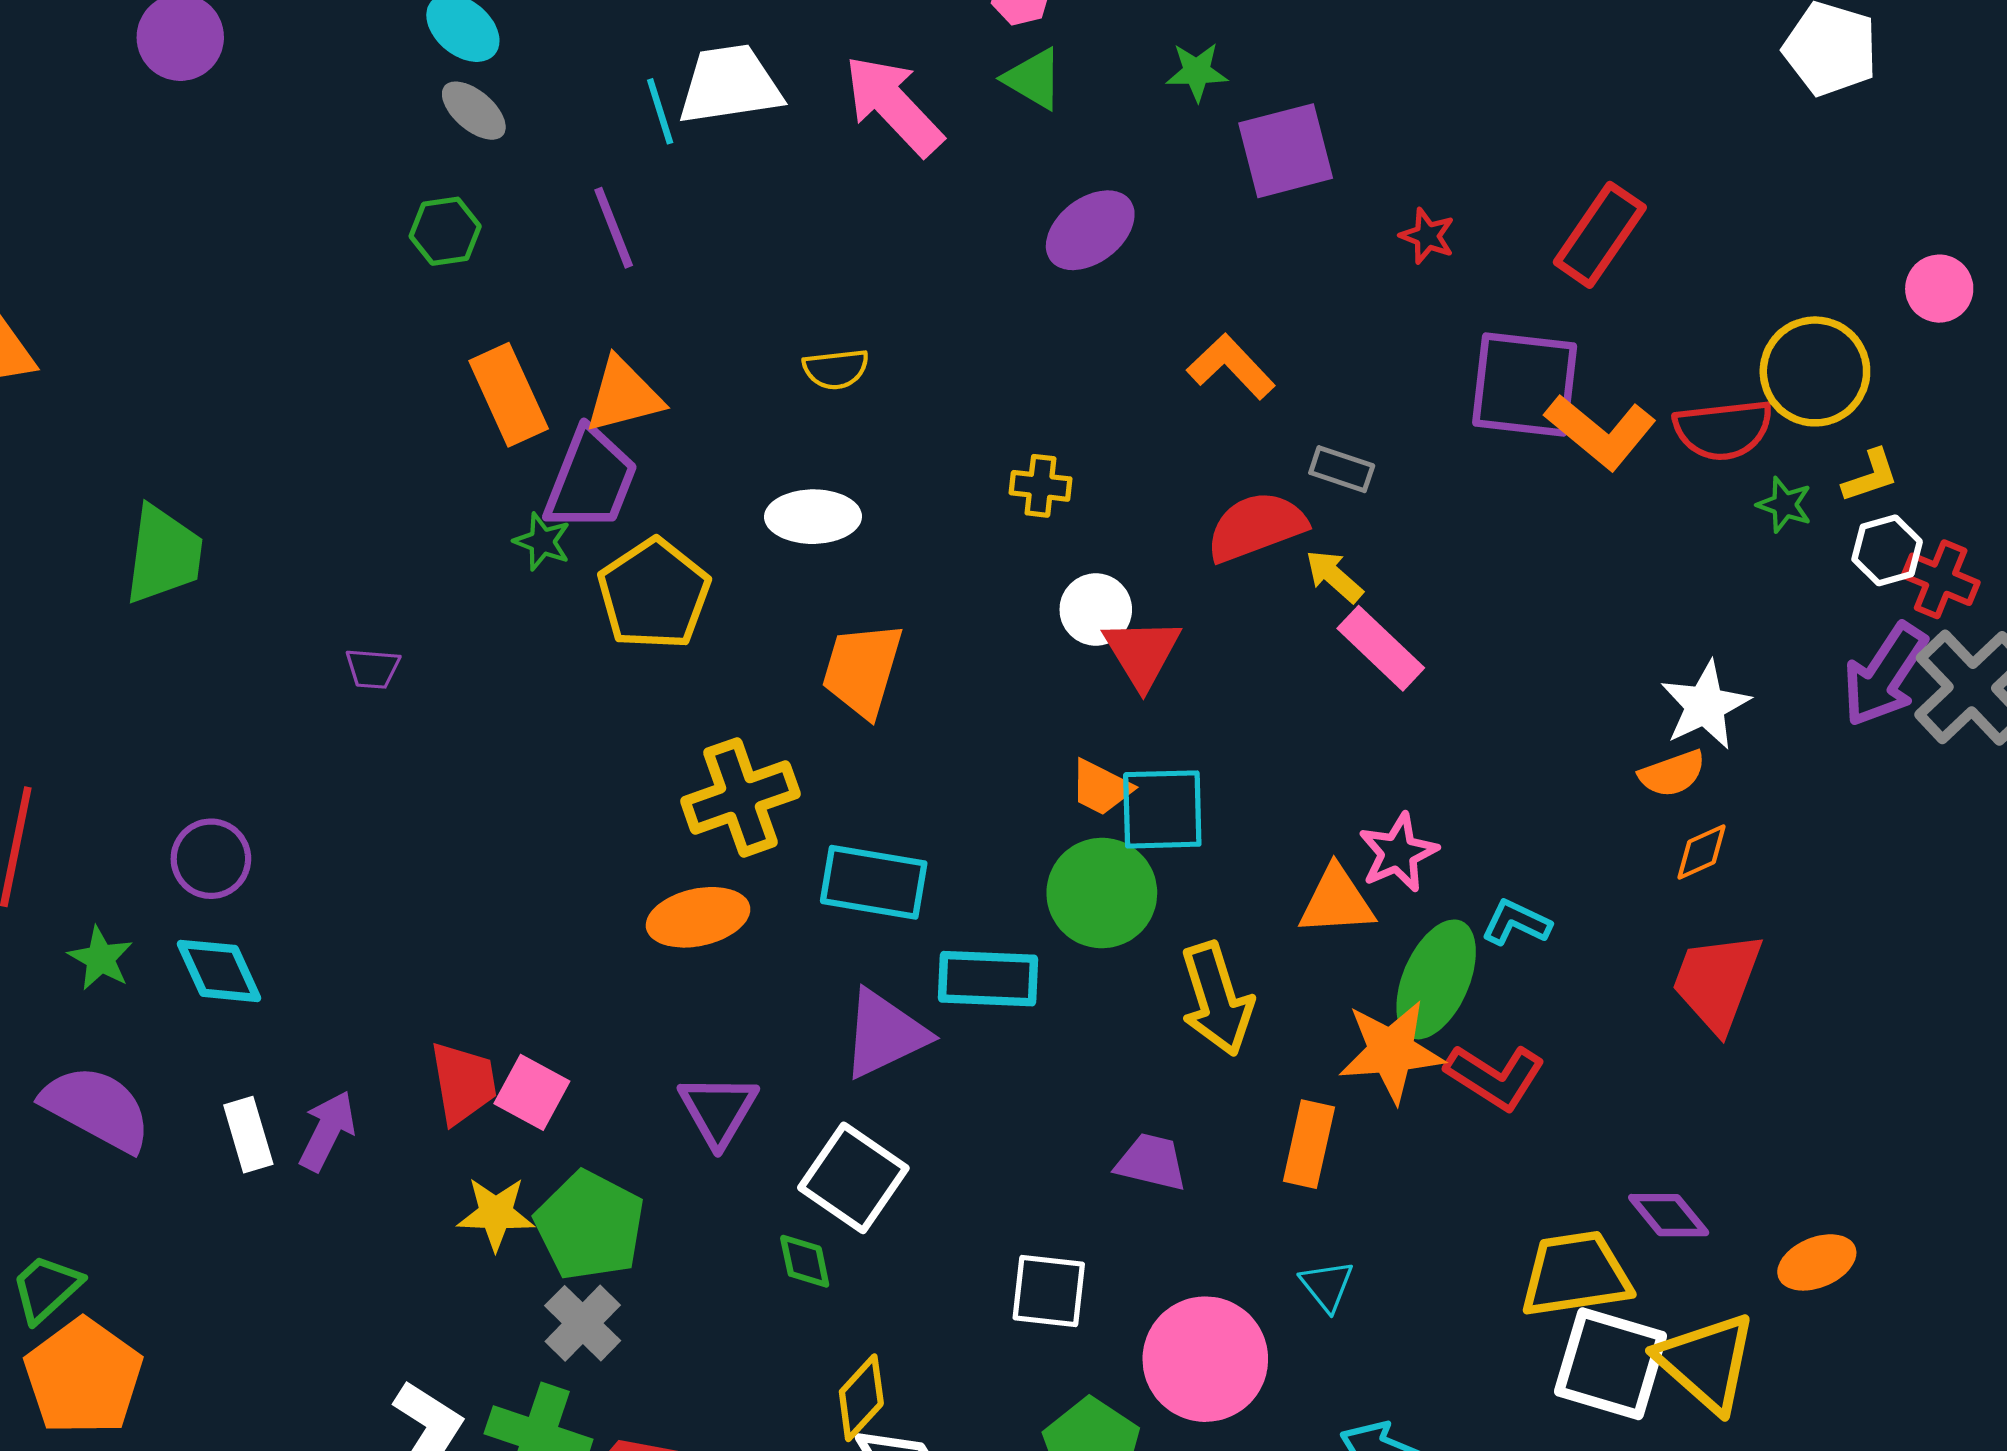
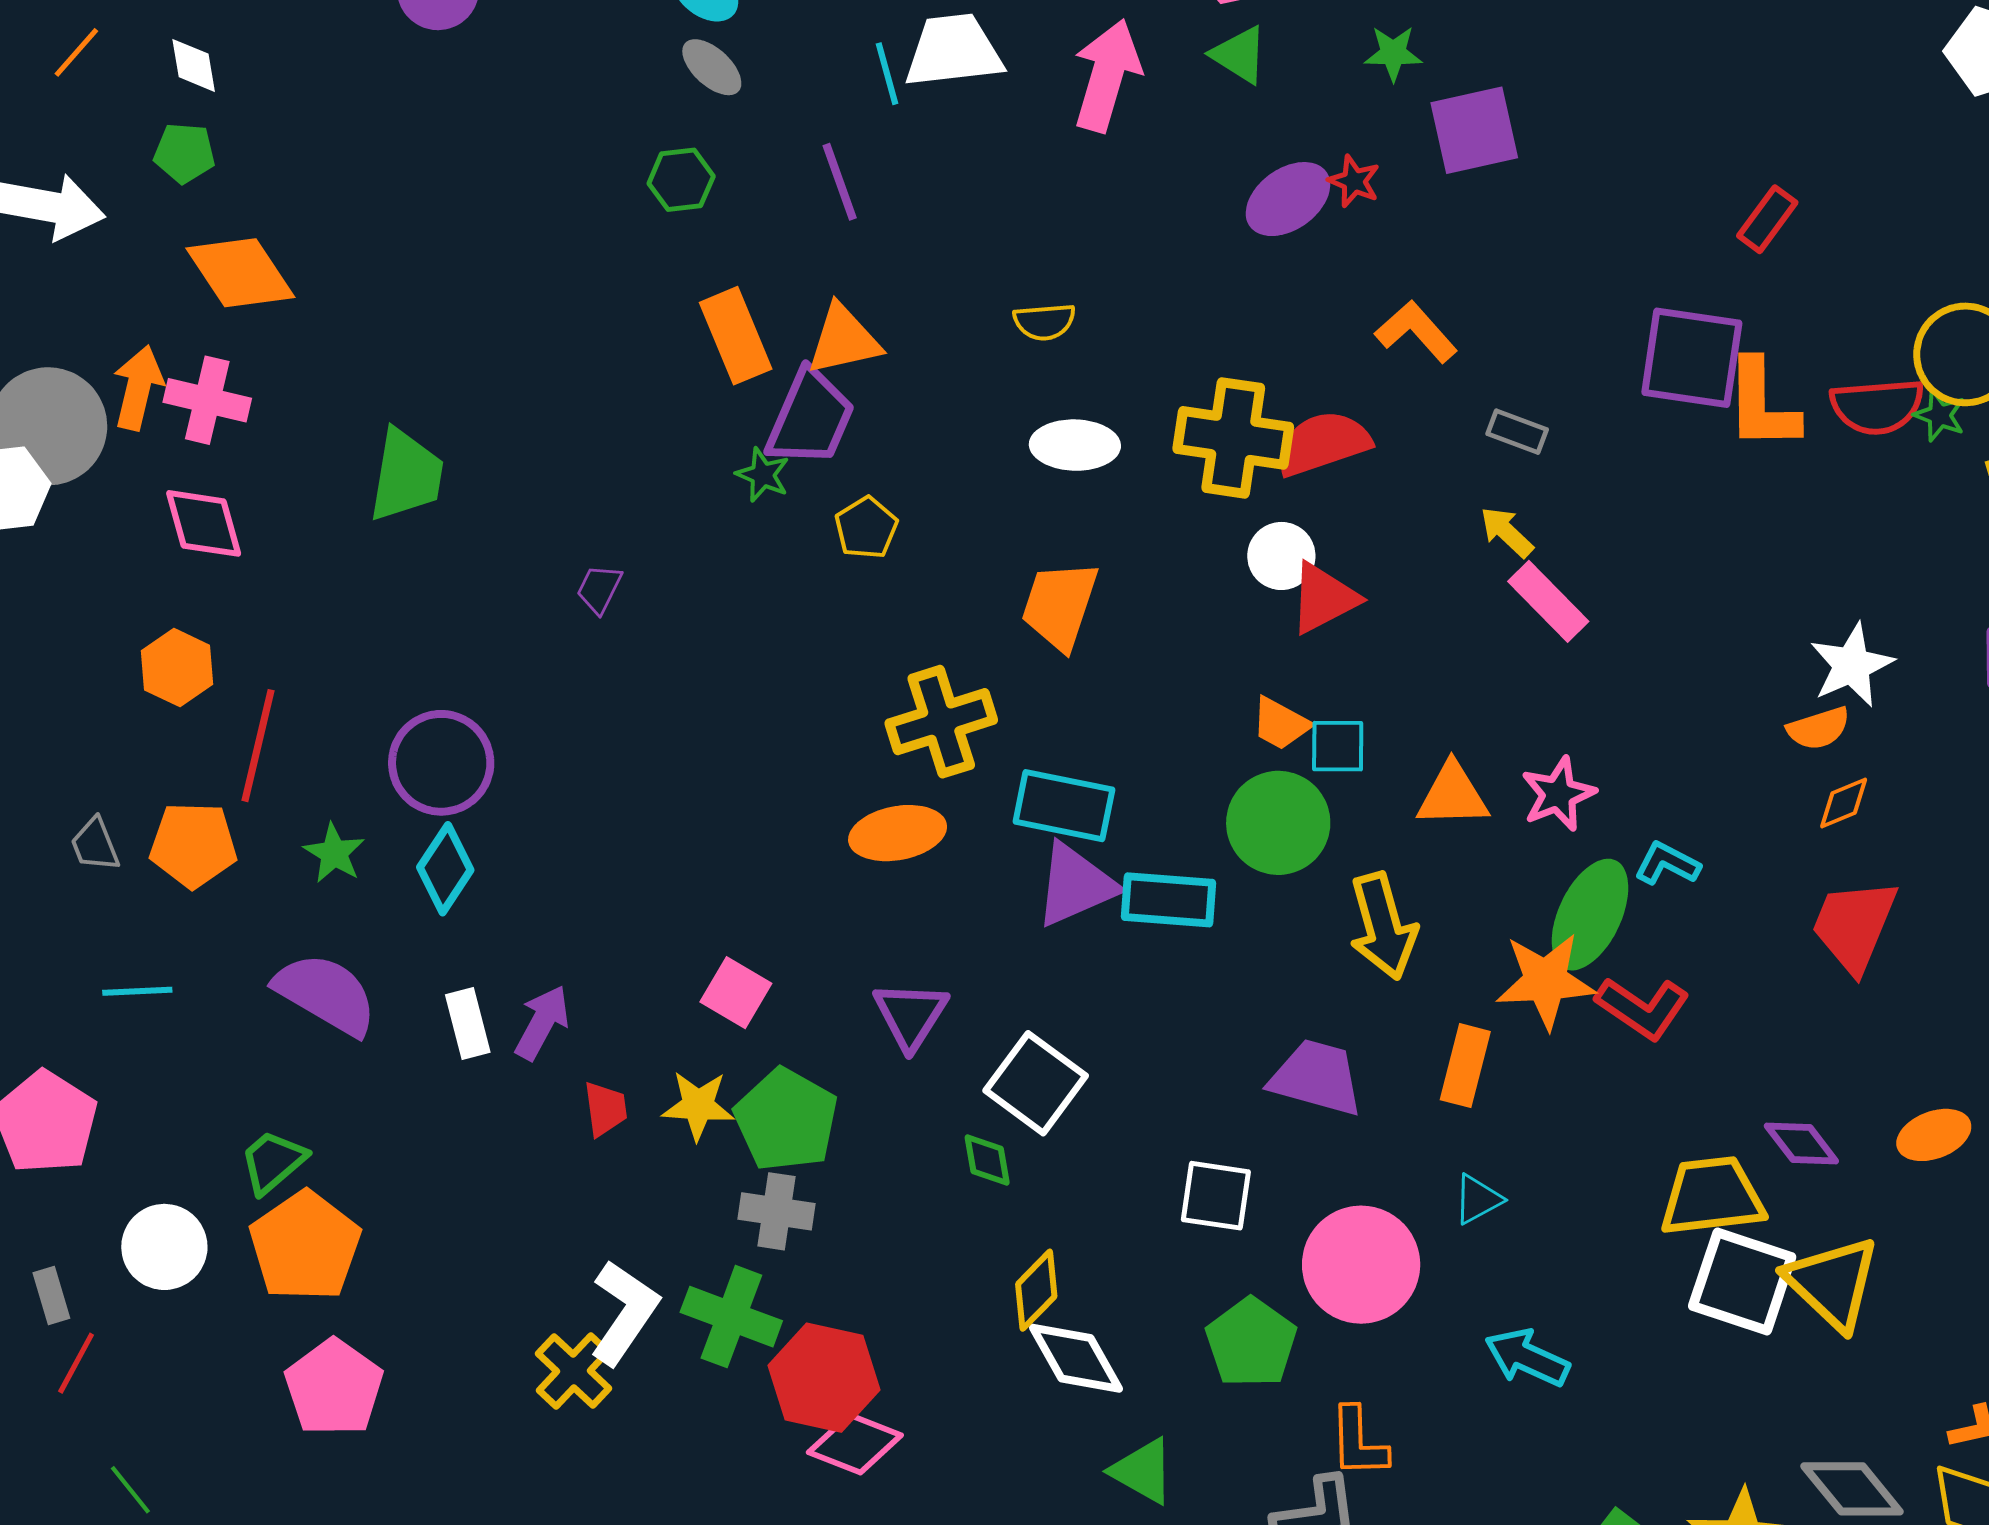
pink arrow: (893, 105) -> (1107, 75), turned 58
red rectangle: (1600, 235) -> (1767, 219), size x0.7
red star: (1427, 236) -> (1354, 181), moved
orange L-shape: (1601, 432) -> (1762, 405), turned 48
yellow cross: (1041, 486) -> (1233, 438), size x2.0
green star: (1784, 505) -> (1940, 415), moved
white ellipse: (813, 517) -> (1075, 445), moved
red semicircle: (1256, 527) -> (1323, 443), moved
yellow pentagon: (654, 594) -> (866, 528), size x0.6
red triangle: (1142, 653) -> (1324, 598), turned 32
purple trapezoid: (373, 669) -> (599, 589), turned 110
cyan square: (1162, 809) -> (1338, 746), size x0.7
purple circle: (211, 859) -> (441, 763), size x1.4
orange triangle: (1337, 901) -> (1453, 795), moved
cyan diamond: (219, 971) -> (445, 869), turned 56
purple triangle: (885, 1034) -> (1075, 885), moved
red trapezoid: (463, 1083) -> (605, 1109), moved, size x0.7
purple trapezoid: (1151, 1162) -> (1316, 1078), size x1.4
orange ellipse: (1817, 1262) -> (1934, 1135), moved
cyan triangle: (1327, 1286) -> (1478, 1199), turned 38
gray cross: (583, 1323) -> (776, 1211), turned -38

